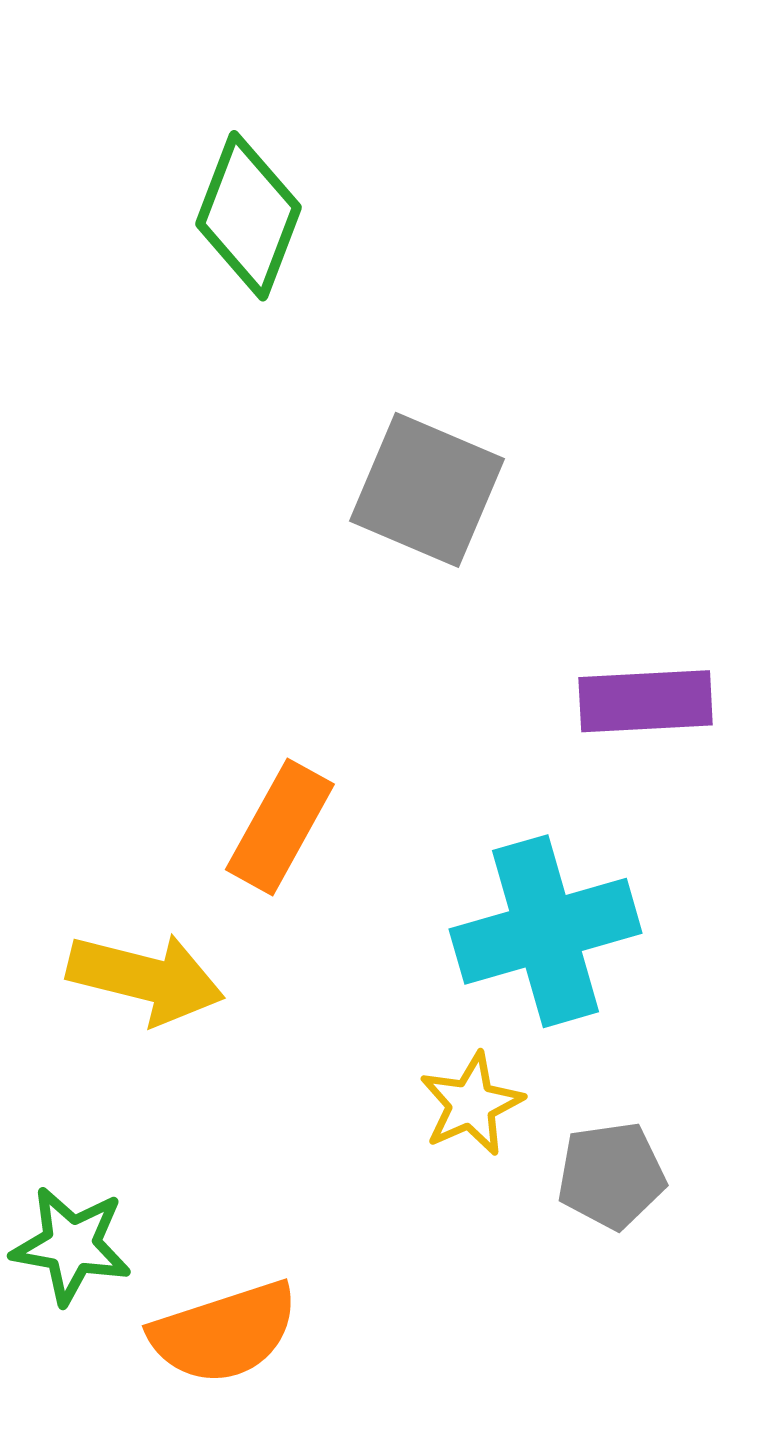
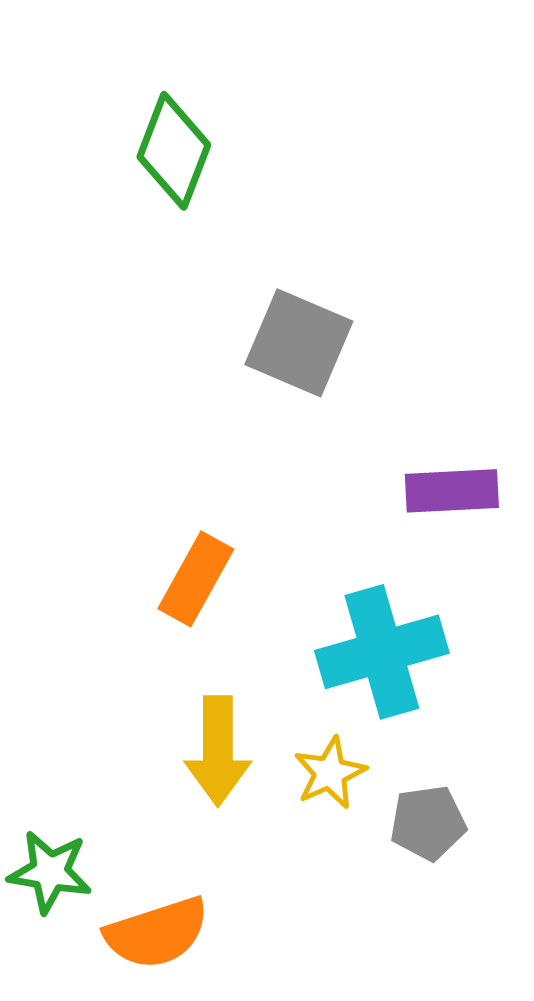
yellow arrow: (146, 978) -> (218, 751), moved, turned 76

